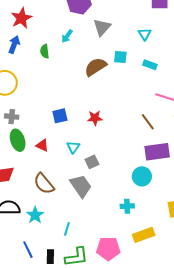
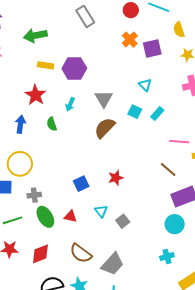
red star: (21, 18) -> (36, 95), moved
gray triangle: (102, 27) -> (104, 99), moved
cyan square: (120, 57) -> (135, 112), moved, turned 32
cyan rectangle: (150, 65) -> (157, 113), turned -56
gray trapezoid: (81, 186) -> (113, 264), moved, turned 90

